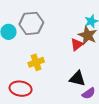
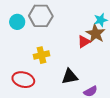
black triangle: (77, 79) -> (70, 77), moved, turned -30

